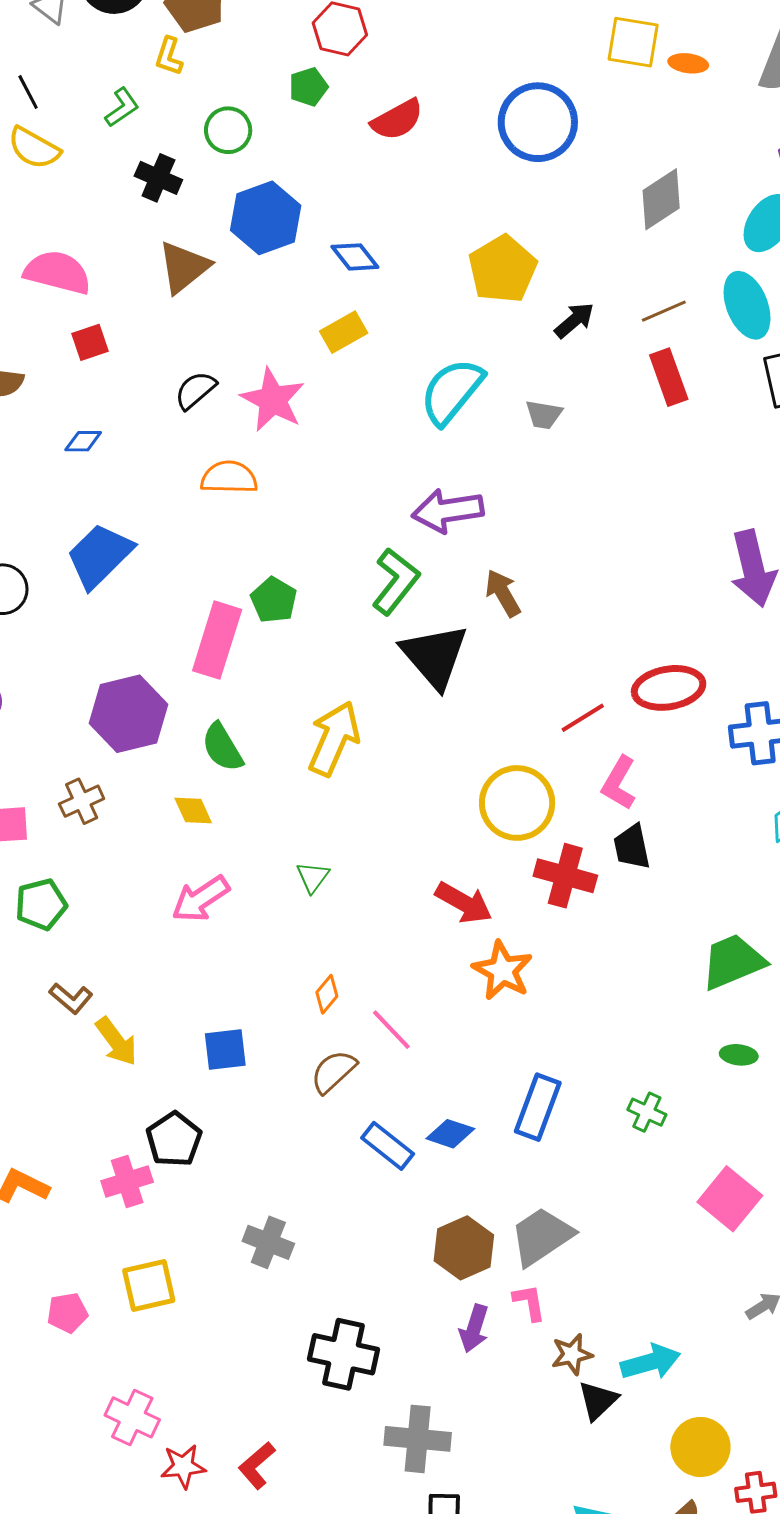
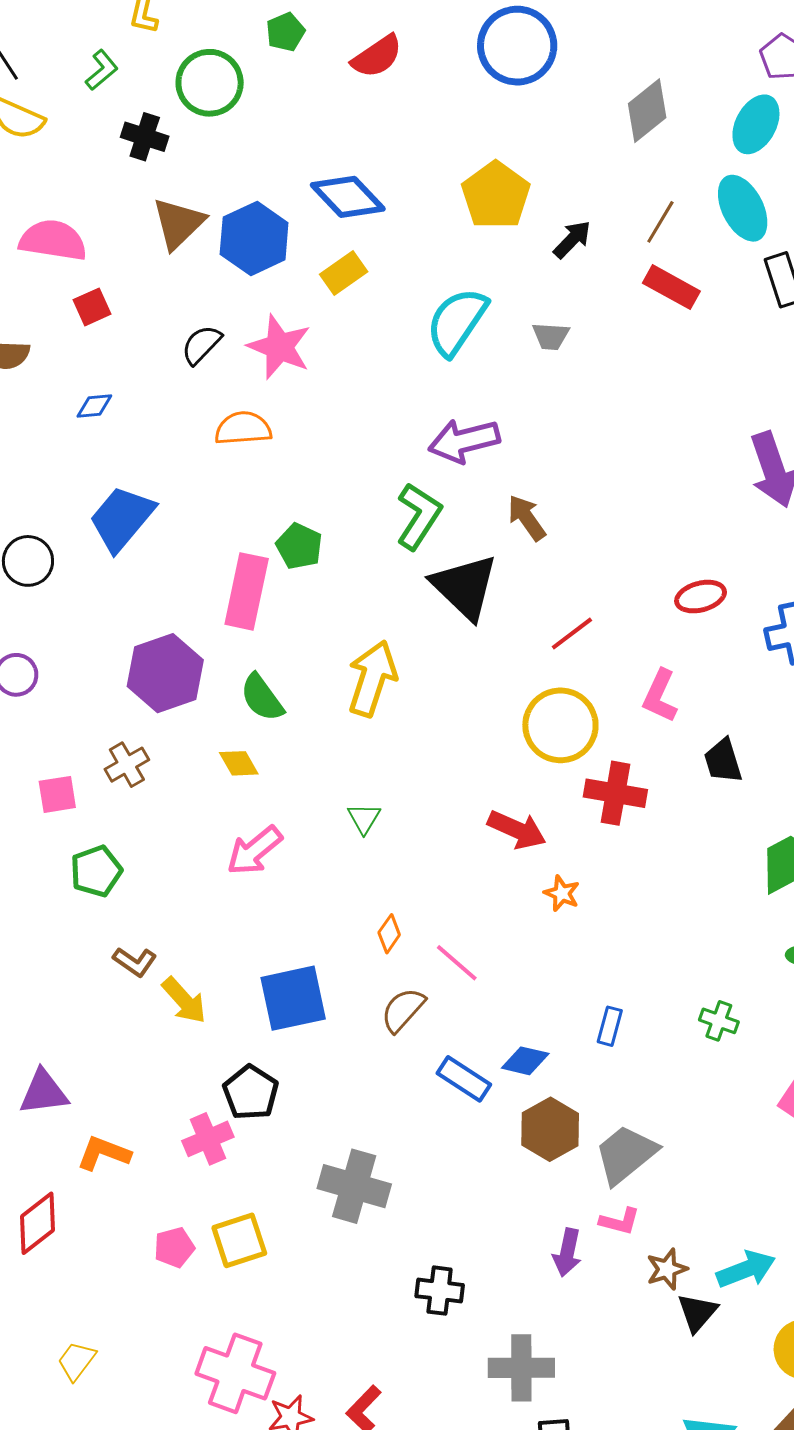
green circle: (228, 130) -> (210, 83), size x1.4
blue hexagon: (266, 218) -> (254, 238), moved
blue diamond: (355, 257) -> (348, 197), size x1.5
brown line: (664, 311) -> (660, 222), turned -30
red rectangle: (669, 377) -> (671, 287), turned -36
red ellipse: (669, 688) -> (701, 597), size x0.7
red line: (583, 718) -> (572, 634), moved
black trapezoid: (632, 847) -> (723, 761), moved
orange star: (503, 970) -> (562, 893), size x0.6
blue square: (225, 1049) -> (293, 998), size x1.5
blue rectangle: (538, 1107) -> (610, 1026), size x0.6
gray cross: (268, 1242) -> (354, 1186), size x1.4
brown hexagon: (464, 1248) -> (550, 1129), moved
pink L-shape: (529, 1302) -> (620, 1221), turned 120
pink pentagon: (67, 1313) -> (174, 1247), moved
black cross: (343, 1354) -> (440, 1291), size x0.7
pink cross: (132, 1417) -> (235, 1373), size x1.4

